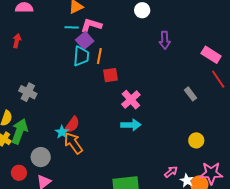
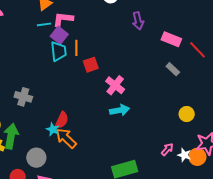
pink rectangle: (211, 55) -> (171, 39), moved
gray cross: (28, 92) -> (23, 97), moved

